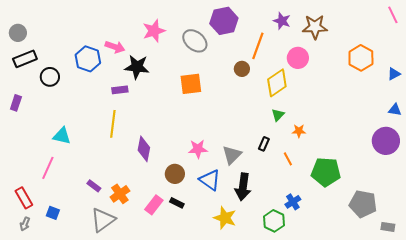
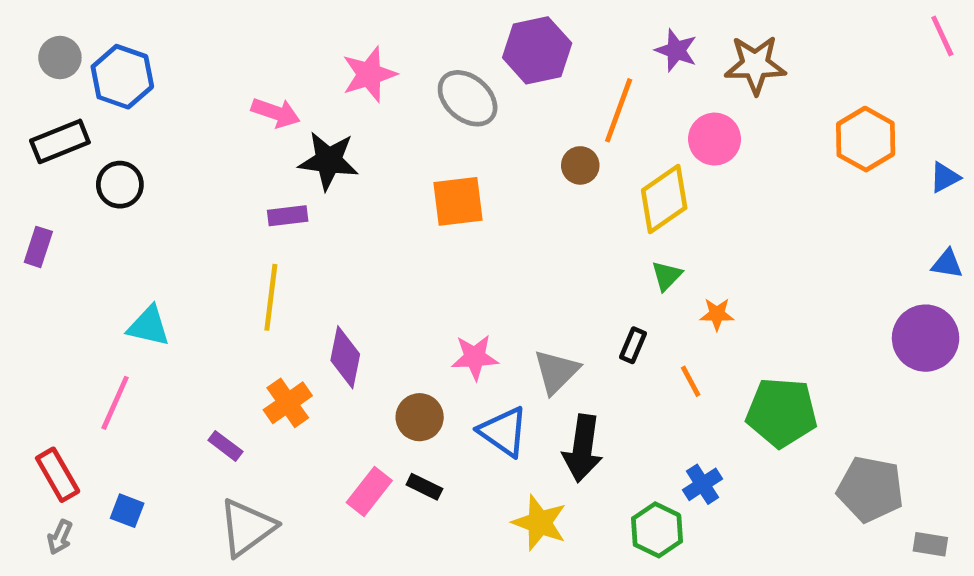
gray circle: (18, 33) -> (60, 58), moved
blue hexagon: (88, 59) -> (122, 77), moved
orange cross: (120, 194) -> (288, 403), moved

